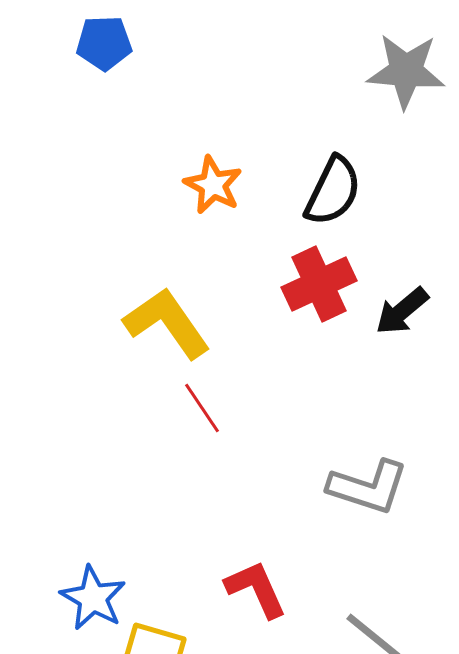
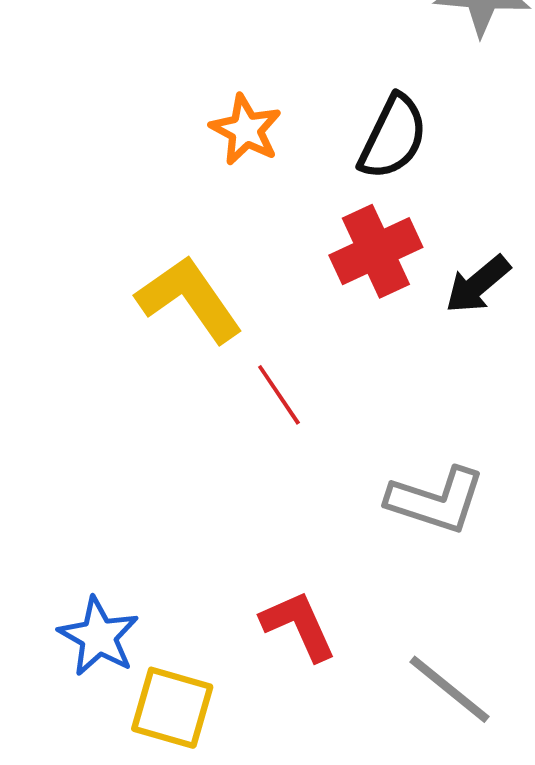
red line: (202, 408) -> (279, 395), moved

